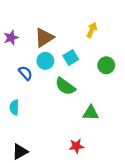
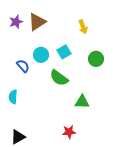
yellow arrow: (92, 30) -> (83, 27), turned 136
purple star: (11, 38) -> (16, 22), moved
brown triangle: (44, 38) -> (37, 22), moved

